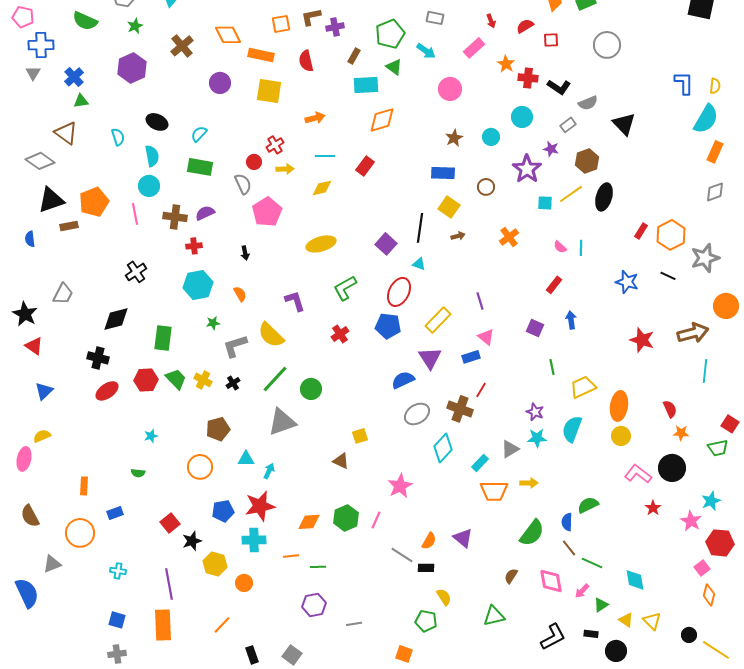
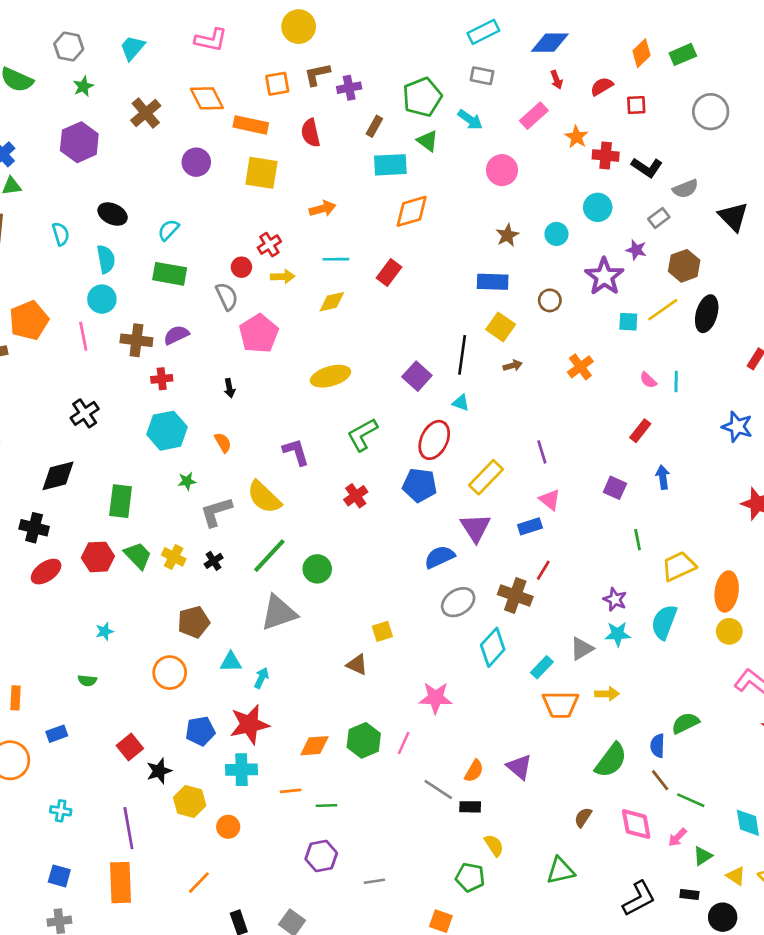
pink star: (400, 486) -> (436, 698), turned 30

